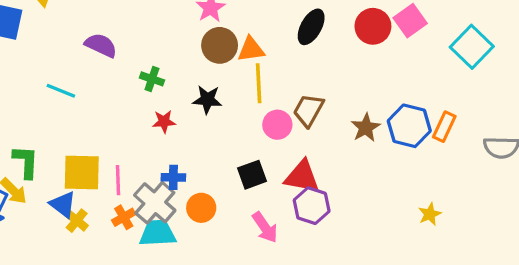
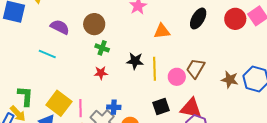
purple semicircle: (101, 45) -> (60, 27), moved
brown circle: (220, 45) -> (94, 24), moved
yellow line: (259, 83) -> (154, 69), moved
red star: (164, 122) -> (101, 73), moved
brown star: (366, 128) -> (230, 80), turned -30
yellow square: (82, 172) -> (59, 103), turned 35

